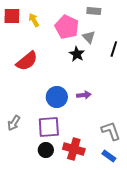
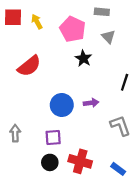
gray triangle: (89, 37) -> (108, 37), moved
black line: (114, 49) -> (125, 82), moved
gray arrow: (14, 123) -> (15, 133), turned 147
purple square: (49, 127) -> (53, 138), size x0.7
gray L-shape: (111, 131) -> (120, 126), moved

